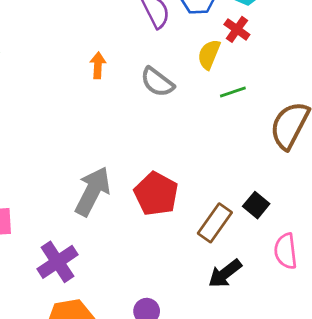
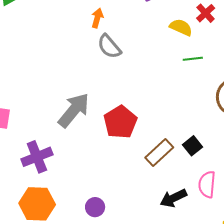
yellow semicircle: (209, 54) -> (181, 27), turned 80
gray semicircle: (157, 82) -> (109, 47), moved
black arrow: (225, 274) -> (173, 198), moved

